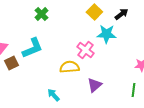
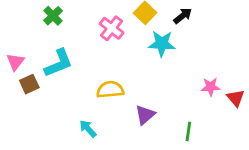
green cross: (41, 14) -> (53, 16), moved
pink cross: (85, 50) -> (112, 28), moved
green line: (133, 90) -> (188, 131), moved

